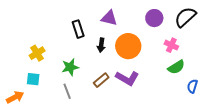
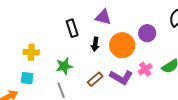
purple circle: (154, 18) -> (147, 33), moved
pink cross: (171, 45) -> (145, 69), moved, turned 32
yellow cross: (37, 53) -> (31, 52), turned 35

